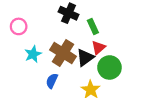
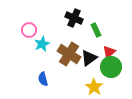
red triangle: (98, 48) -> (109, 52), moved
cyan star: (33, 54) -> (42, 44), moved
blue semicircle: (52, 81) -> (43, 79), moved, turned -40

